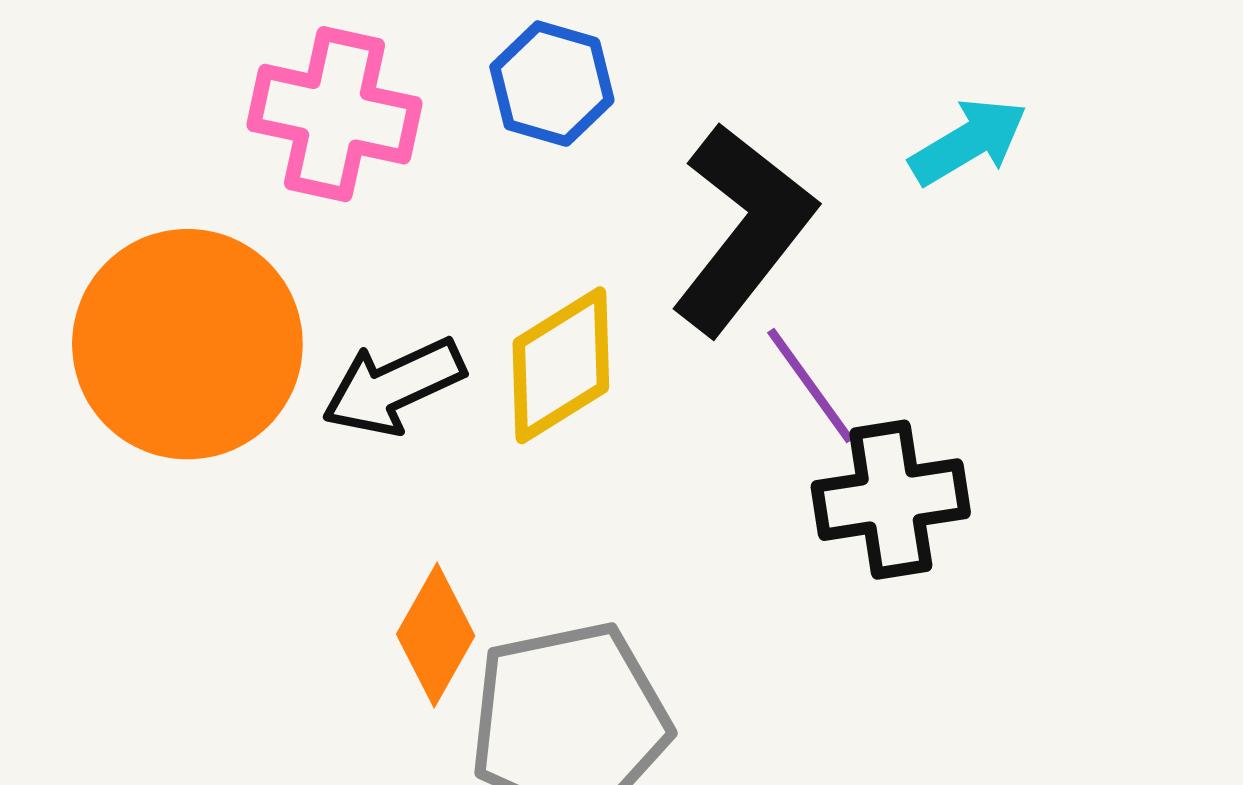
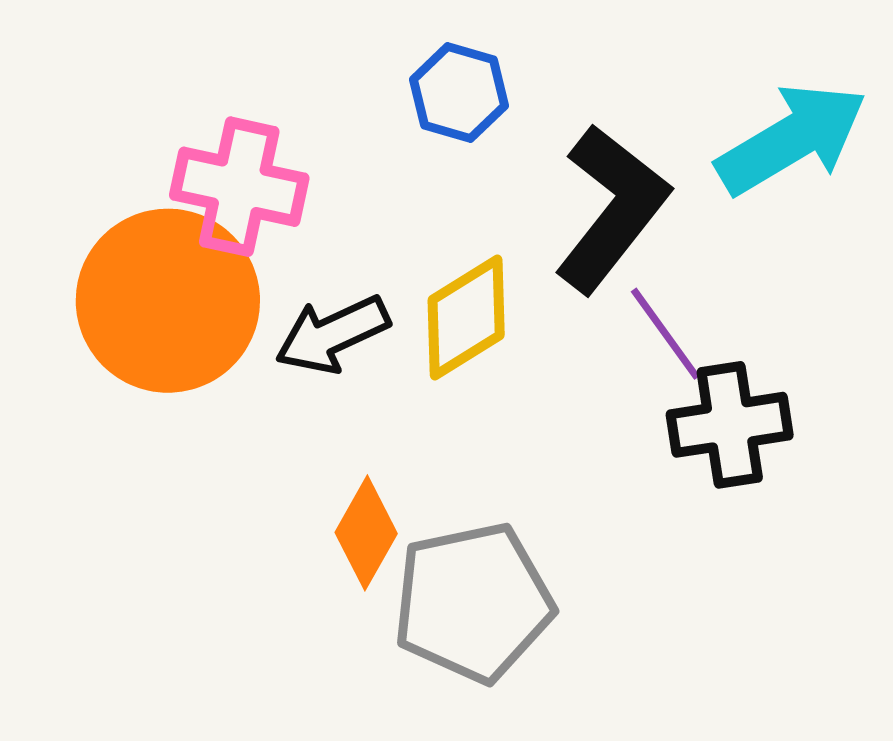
pink cross: (334, 114) -> (239, 187), moved
cyan arrow: (968, 142) -> (792, 139), size x1.6

